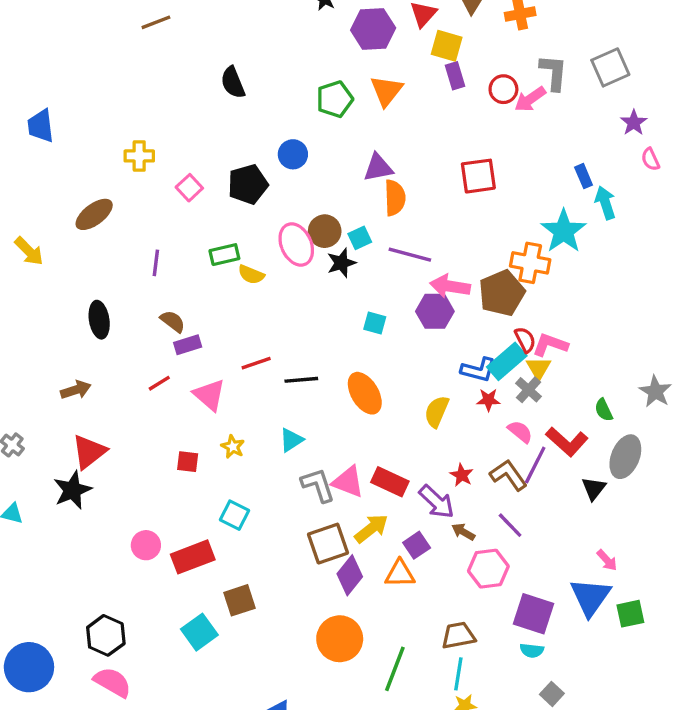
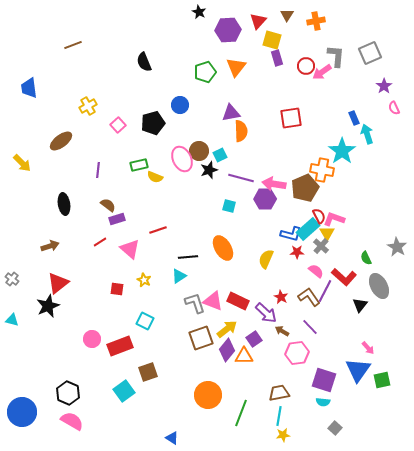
brown line: (156, 22) -> (73, 45), moved
yellow cross: (139, 156) -> (88, 106), turned -30
purple line: (410, 255) -> (241, 178), moved
black line: (301, 380) -> (188, 257), moved
gray ellipse: (625, 457) -> (379, 286), turned -50
purple diamond: (350, 575) -> (227, 350), moved

